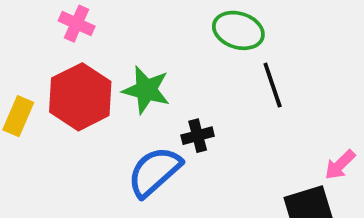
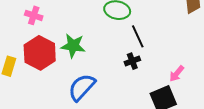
black cross: (198, 136) -> (132, 61), moved

